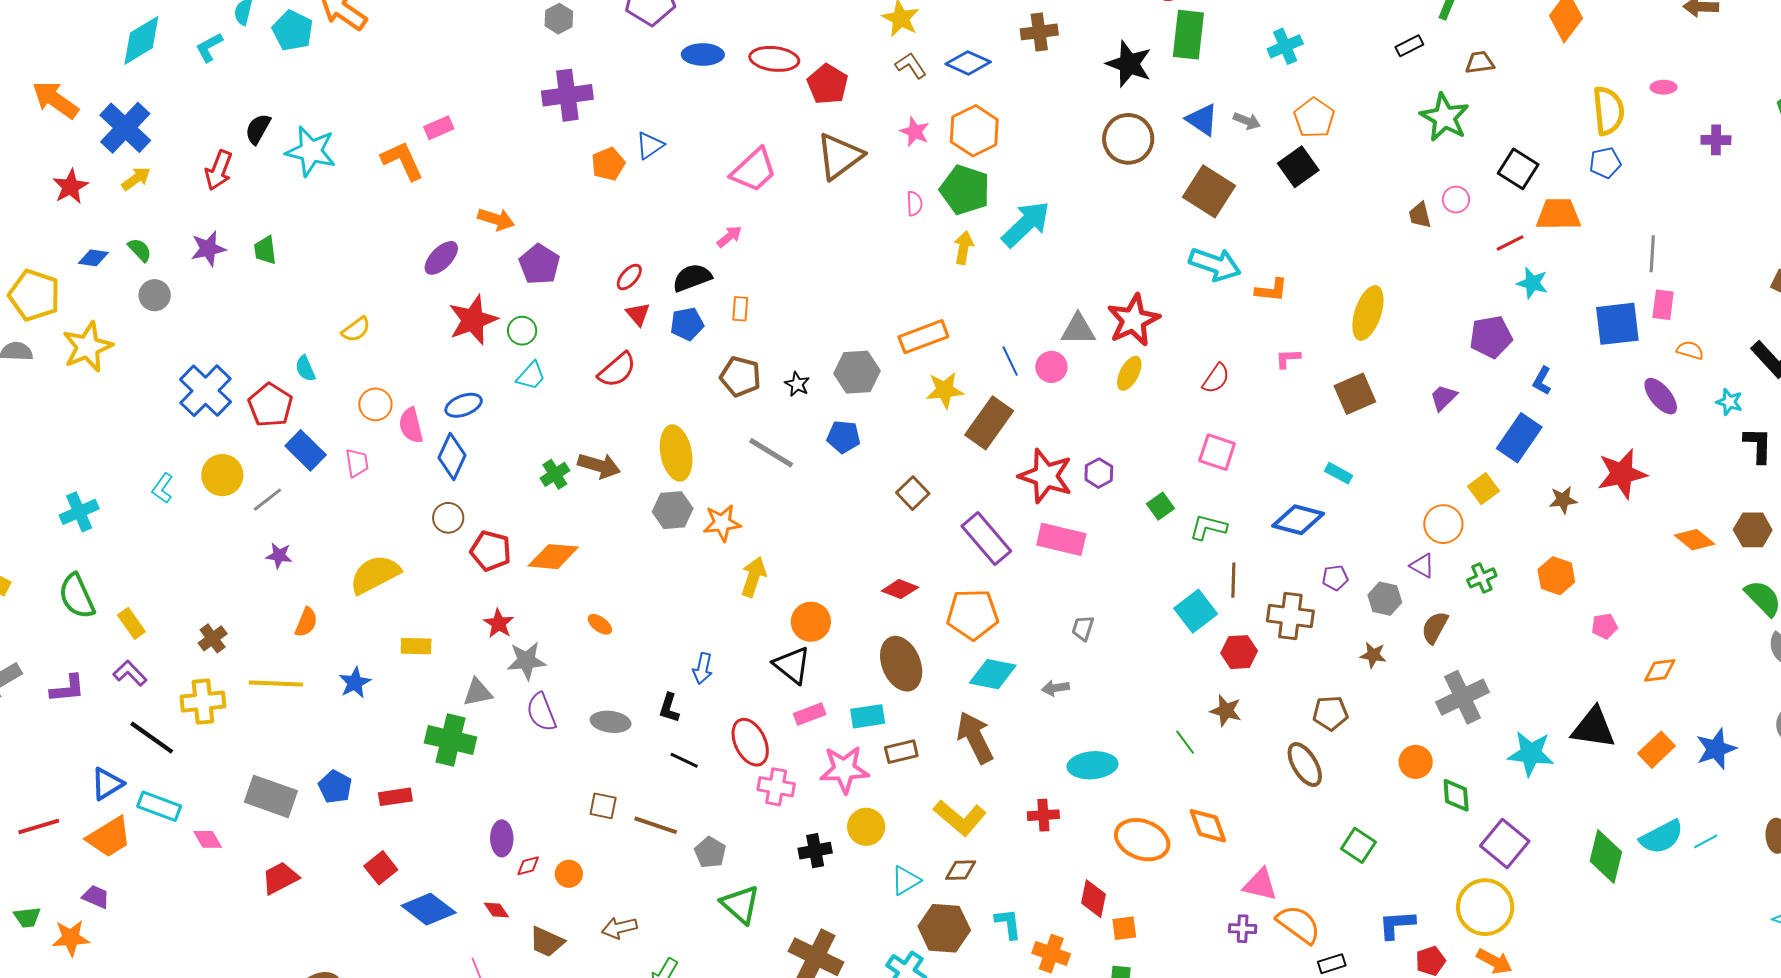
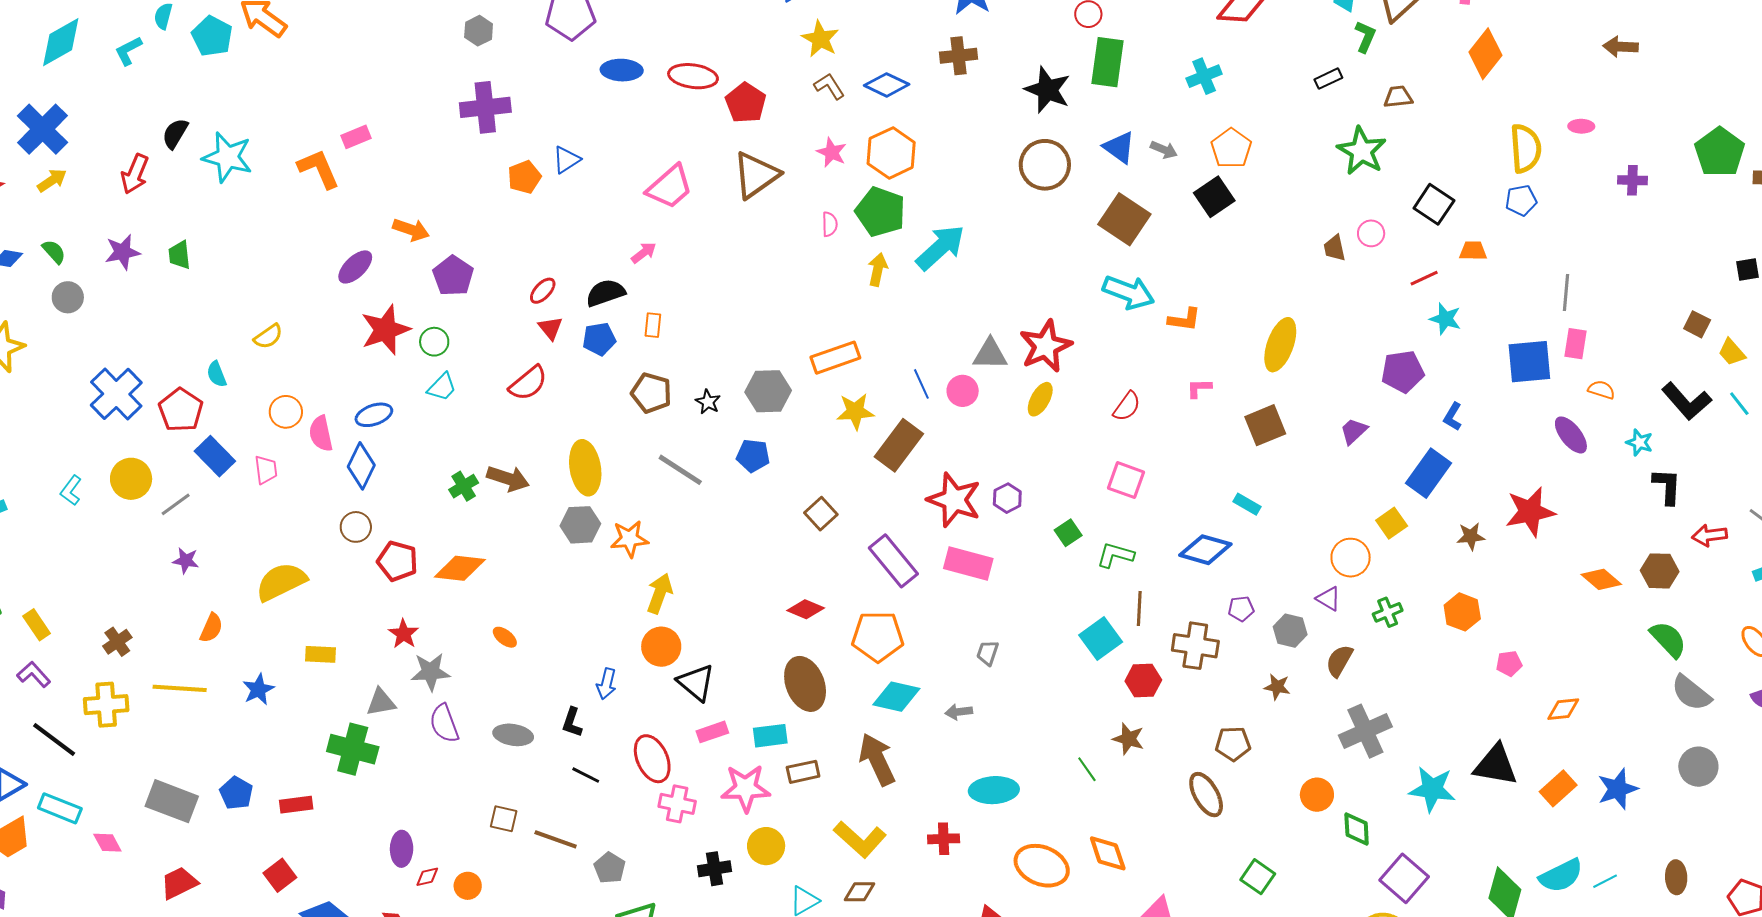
orange trapezoid: (1558, 214) -> (1473, 251), size x0.6
orange circle: (811, 622) -> (661, 647), moved

